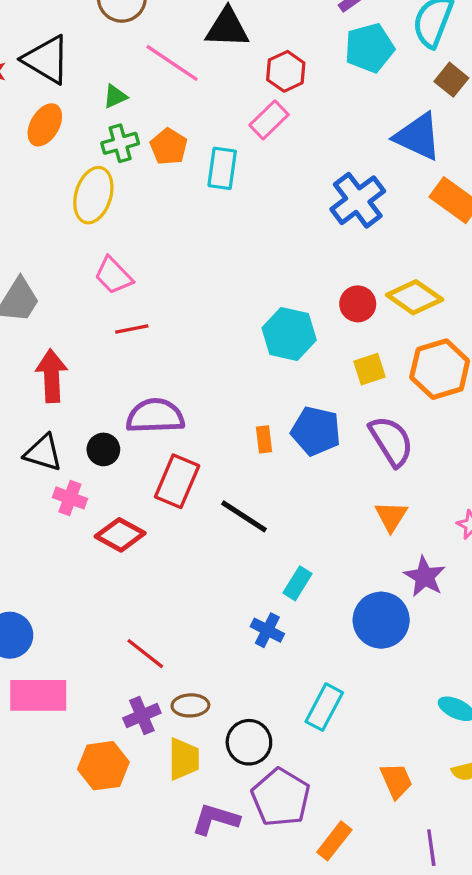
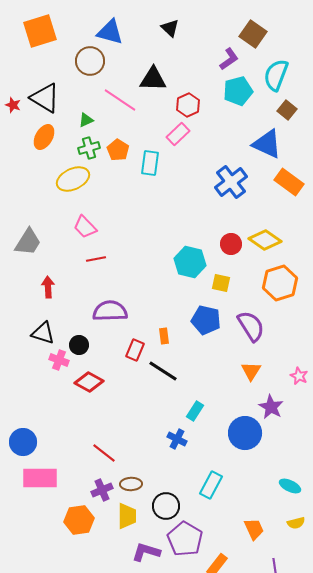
yellow ellipse: (93, 195) -> (73, 179), turned 48
yellow square: (369, 369) -> (221, 283), moved, turned 30
red arrow: (52, 376) -> (48, 287), size x0.7
orange rectangle: (264, 439) -> (164, 336), moved
black circle: (103, 449) -> (79, 345), moved
red rectangle: (177, 481) -> (135, 350), moved, size x0.7

